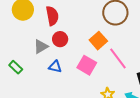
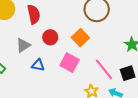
red circle: (60, 39) -> (50, 37), moved
pink line: (118, 58) -> (104, 69), moved

